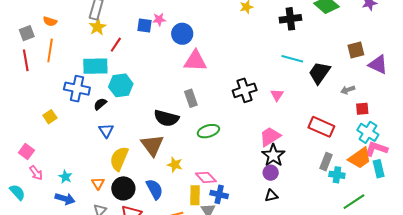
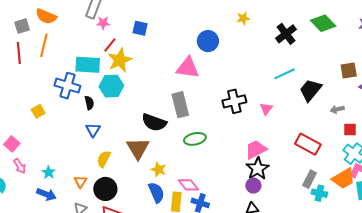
pink star: (159, 19) -> (103, 23), moved
black cross: (290, 19) -> (286, 34), turned -35
orange semicircle: (50, 21) -> (46, 16), size x1.5
yellow star: (97, 27) -> (120, 60), moved, size x1.4
blue circle: (182, 34) -> (208, 41), moved
cyan line: (292, 59) -> (285, 74), turned -45
gray rectangle: (191, 98) -> (180, 105), size x1.4
black semicircle: (100, 104) -> (89, 103), turned 112
yellow semicircle: (119, 159) -> (104, 159), size x0.7
blue semicircle: (155, 189) -> (156, 192), moved

